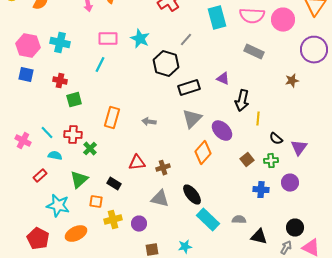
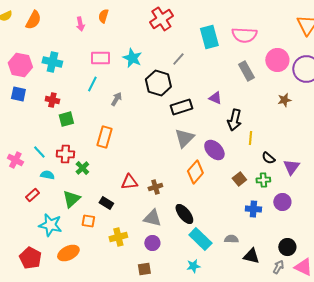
pink circle: (283, 20) -> (277, 60), moved
gray rectangle: (254, 52) -> (246, 71), turned 36
gray arrow: (149, 122) -> (116, 99), moved, turned 112
yellow cross: (113, 220) -> (118, 237), moved
purple circle: (139, 224) -> (152, 243), moved
cyan star: (185, 247) -> (193, 266), moved

